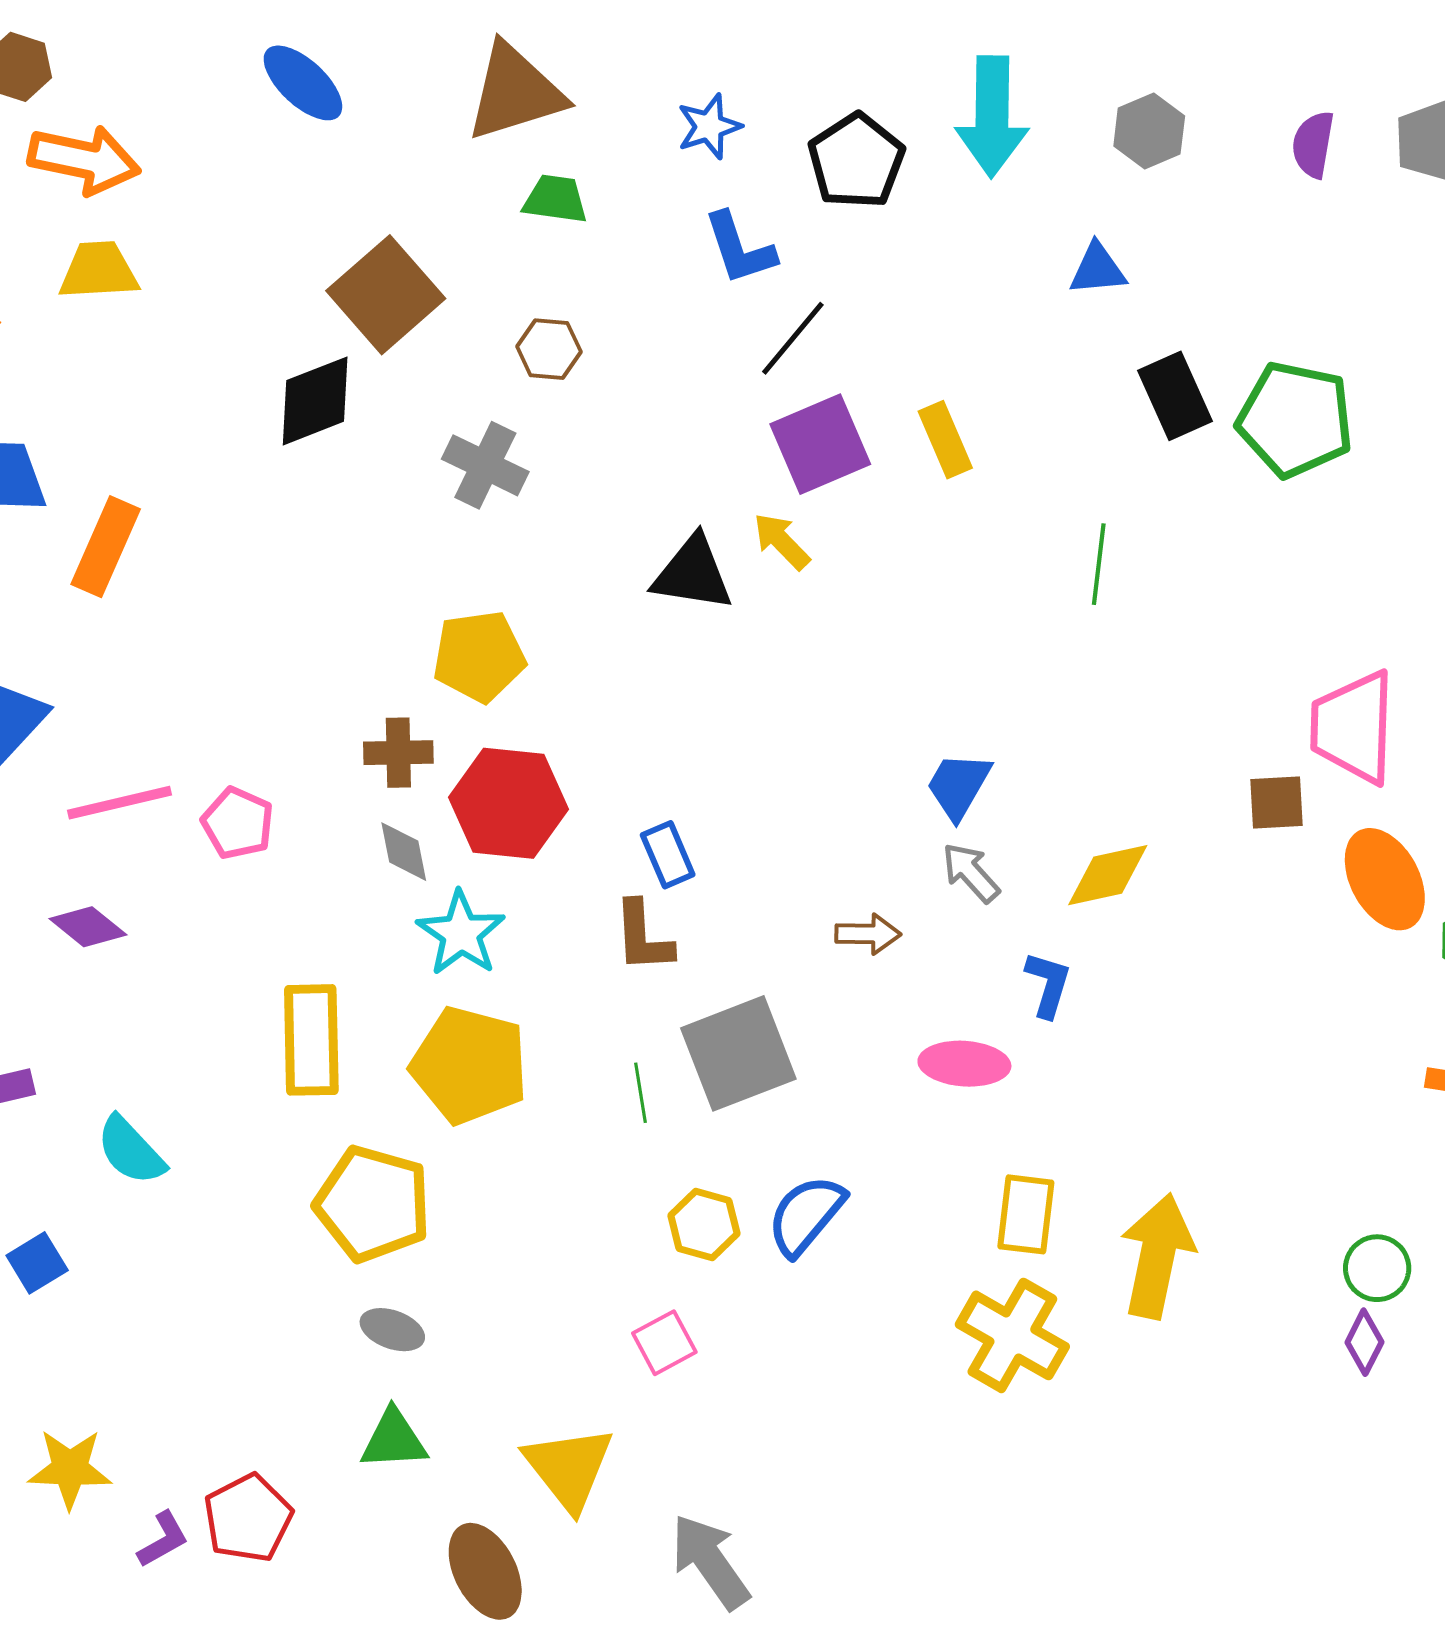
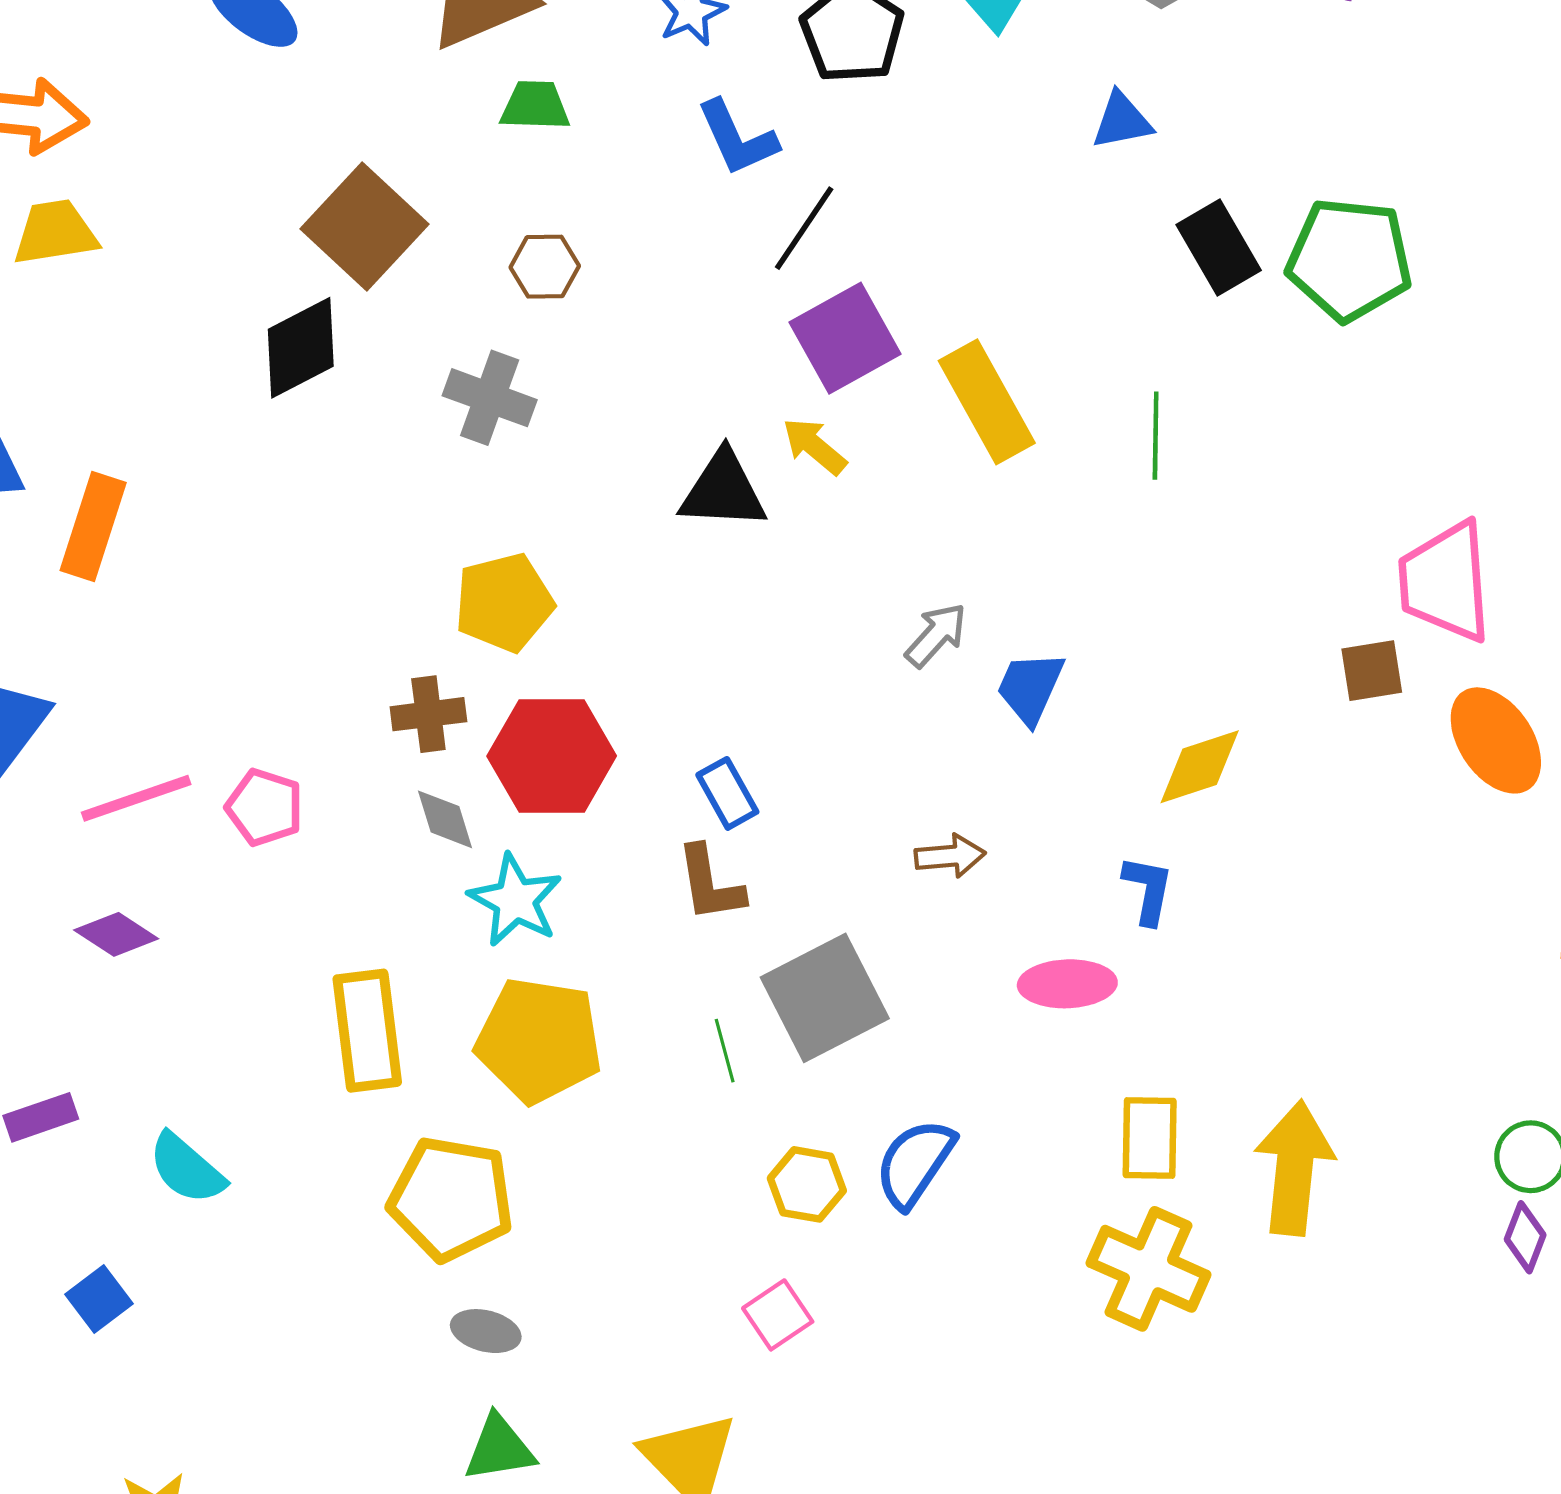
yellow rectangle: (945, 440) -> (987, 402), moved, size x1.5
gray arrow: (971, 873) -> (936, 635), moved, turned 90

